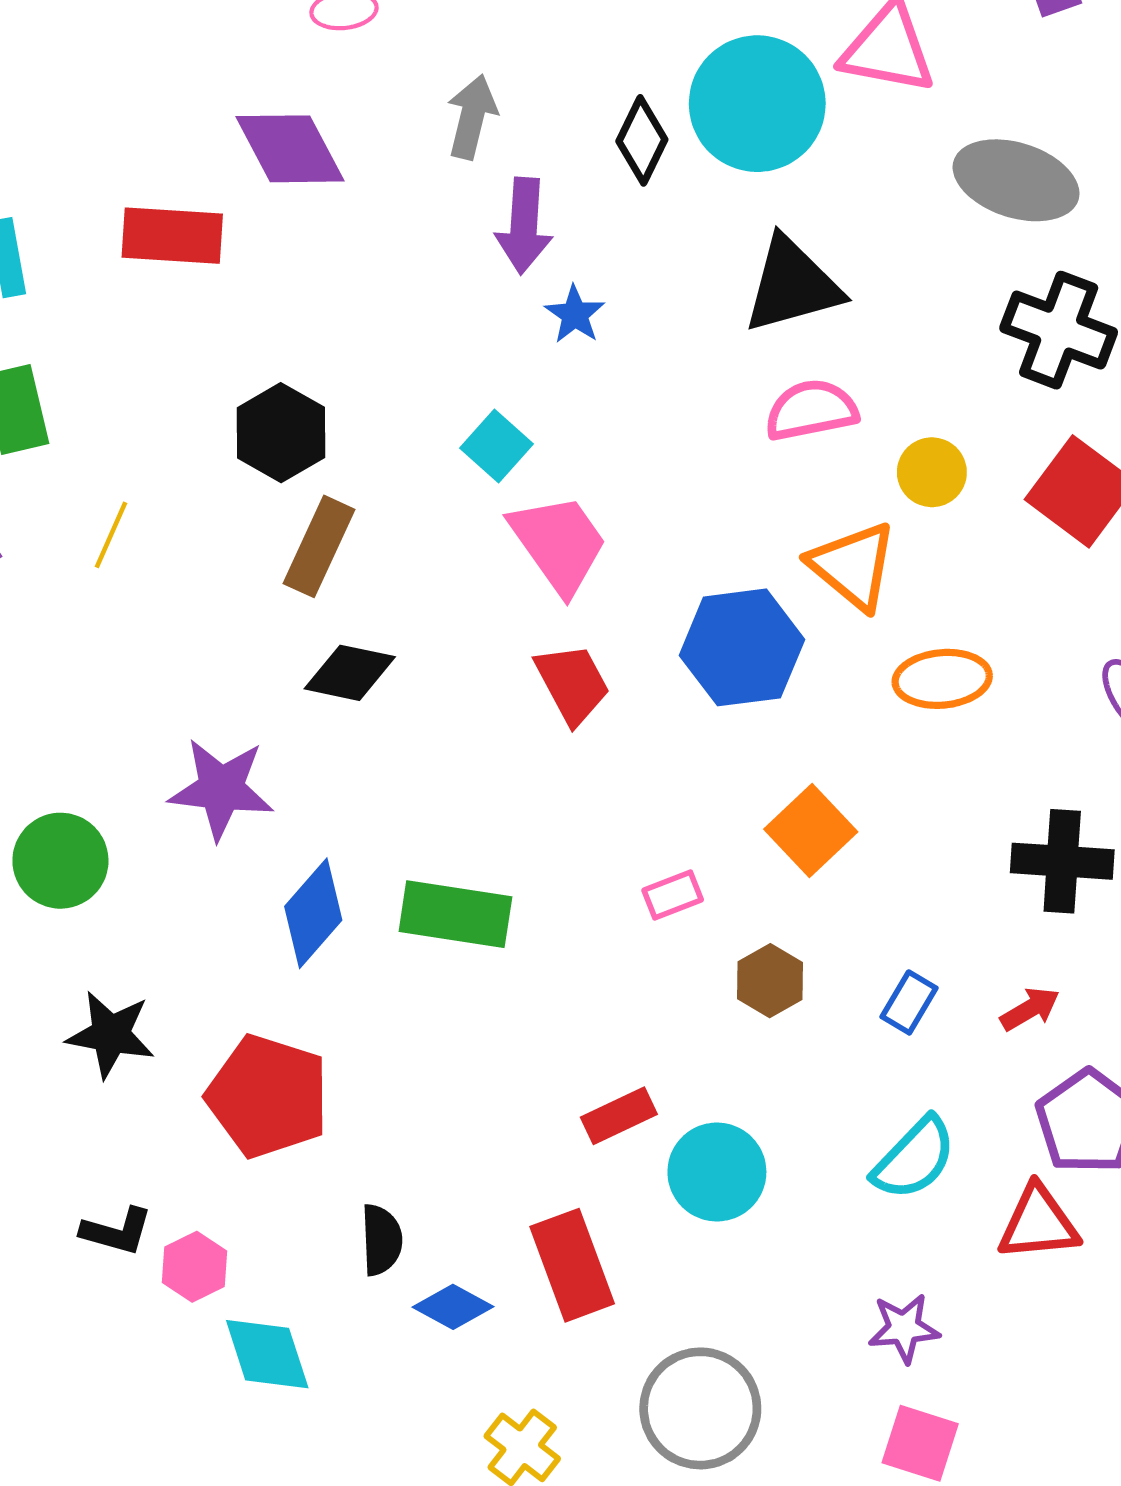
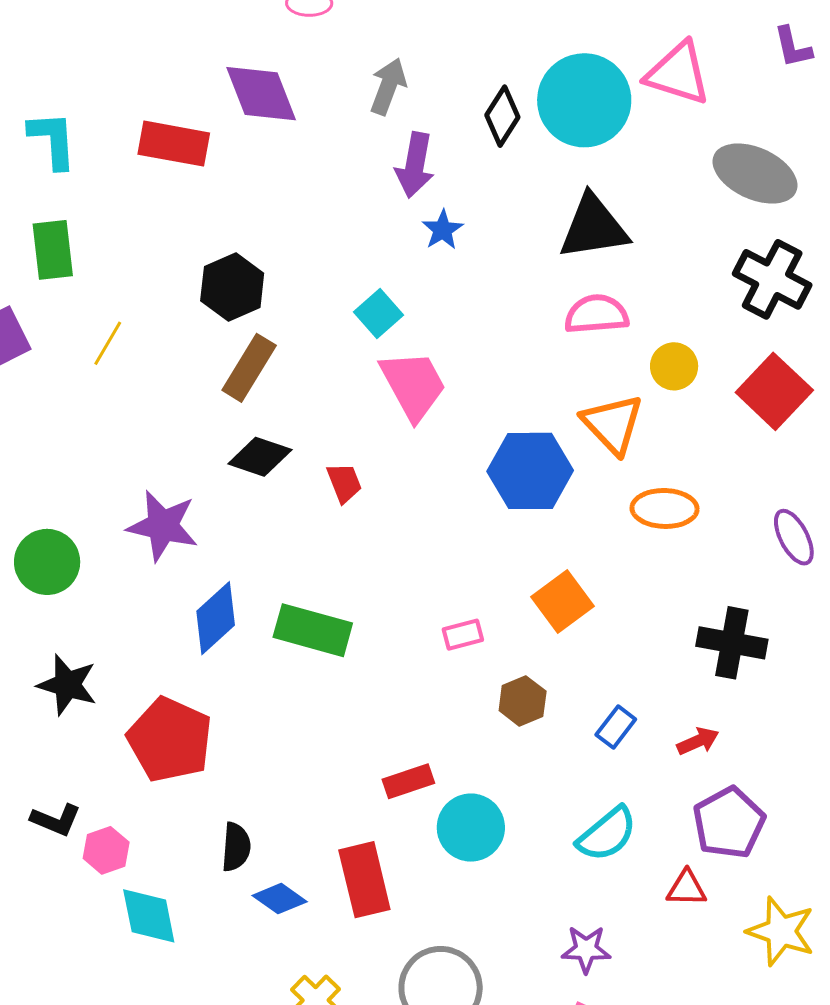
red trapezoid: (572, 684) -> (344, 483), moved, size x0.7
red triangle: (1038, 1223) -> (686, 888), size x0.7

